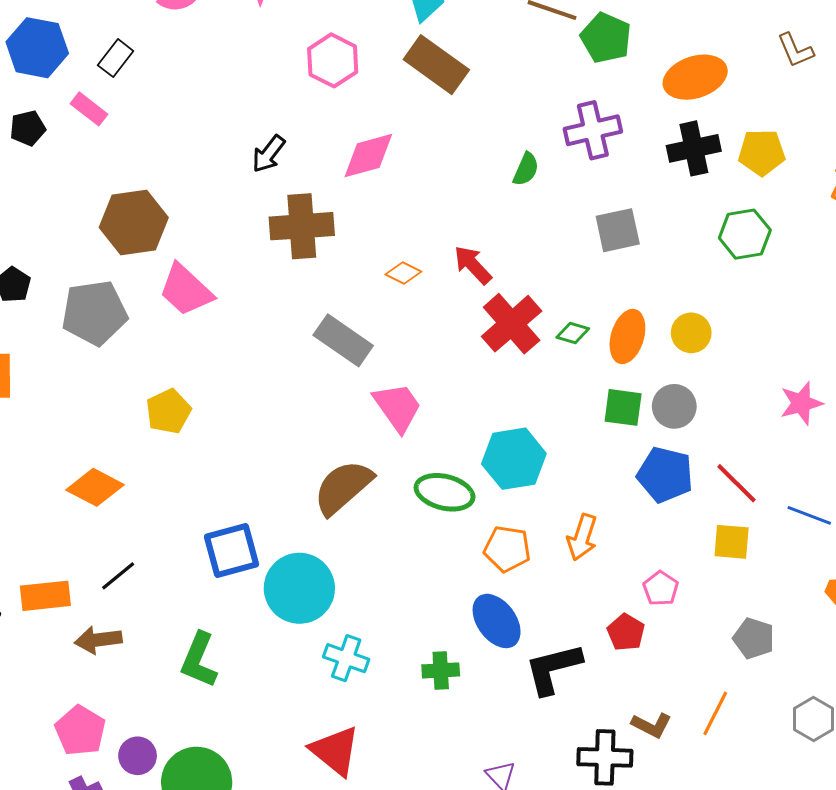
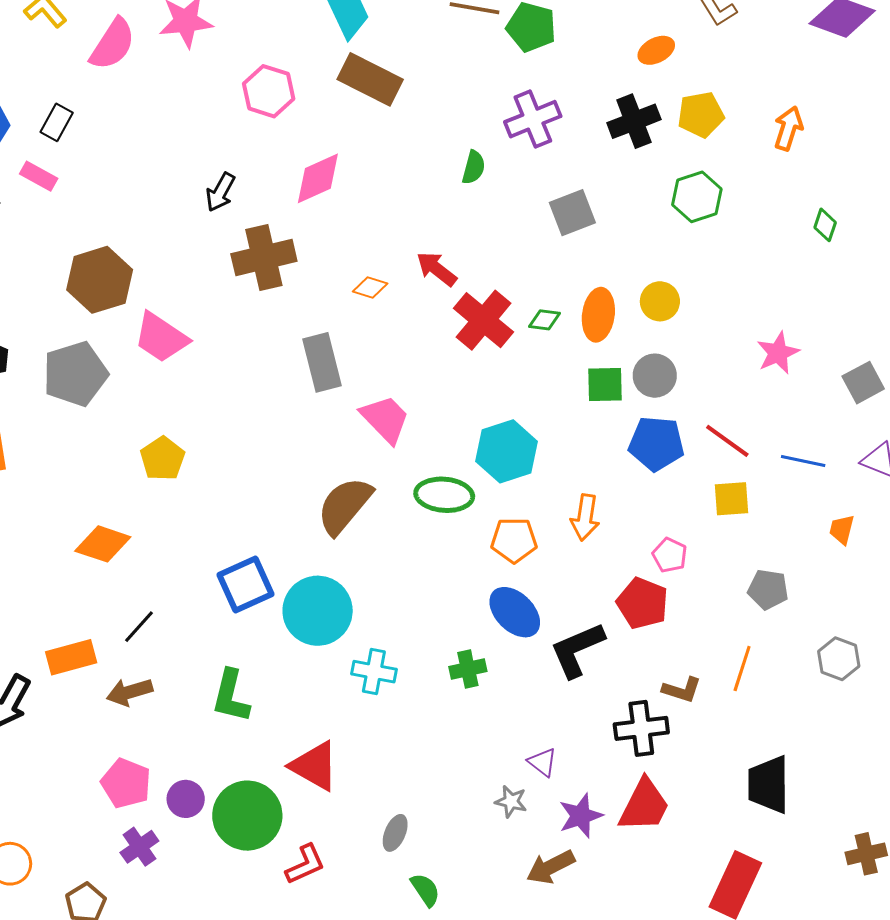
orange ellipse: (695, 77) -> (656, 50), moved, size x0.6
gray rectangle: (343, 340) -> (322, 362), turned 50
red pentagon: (626, 632) -> (642, 603), size x1.4
red triangle: (335, 751) -> (314, 766), moved

